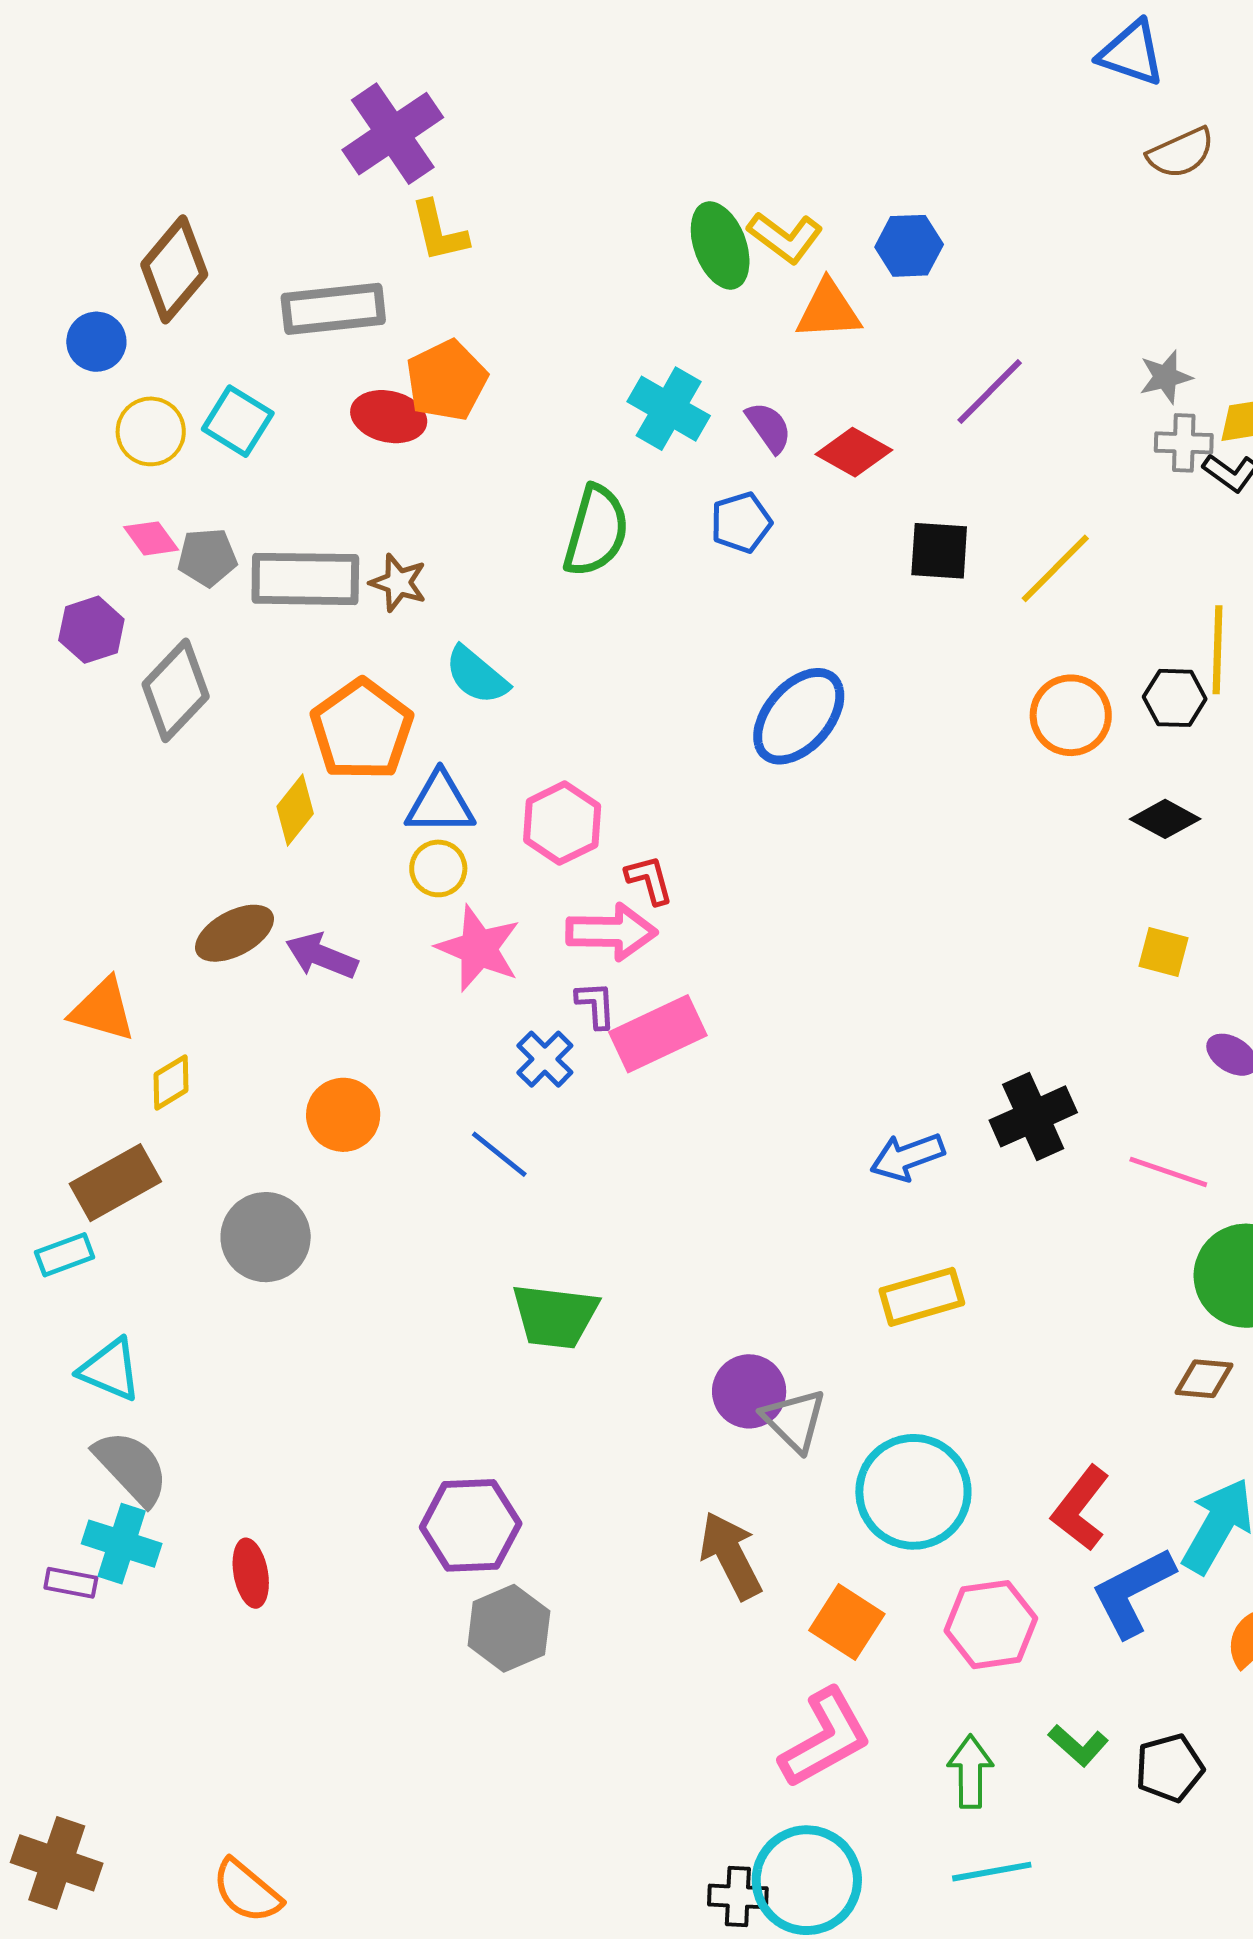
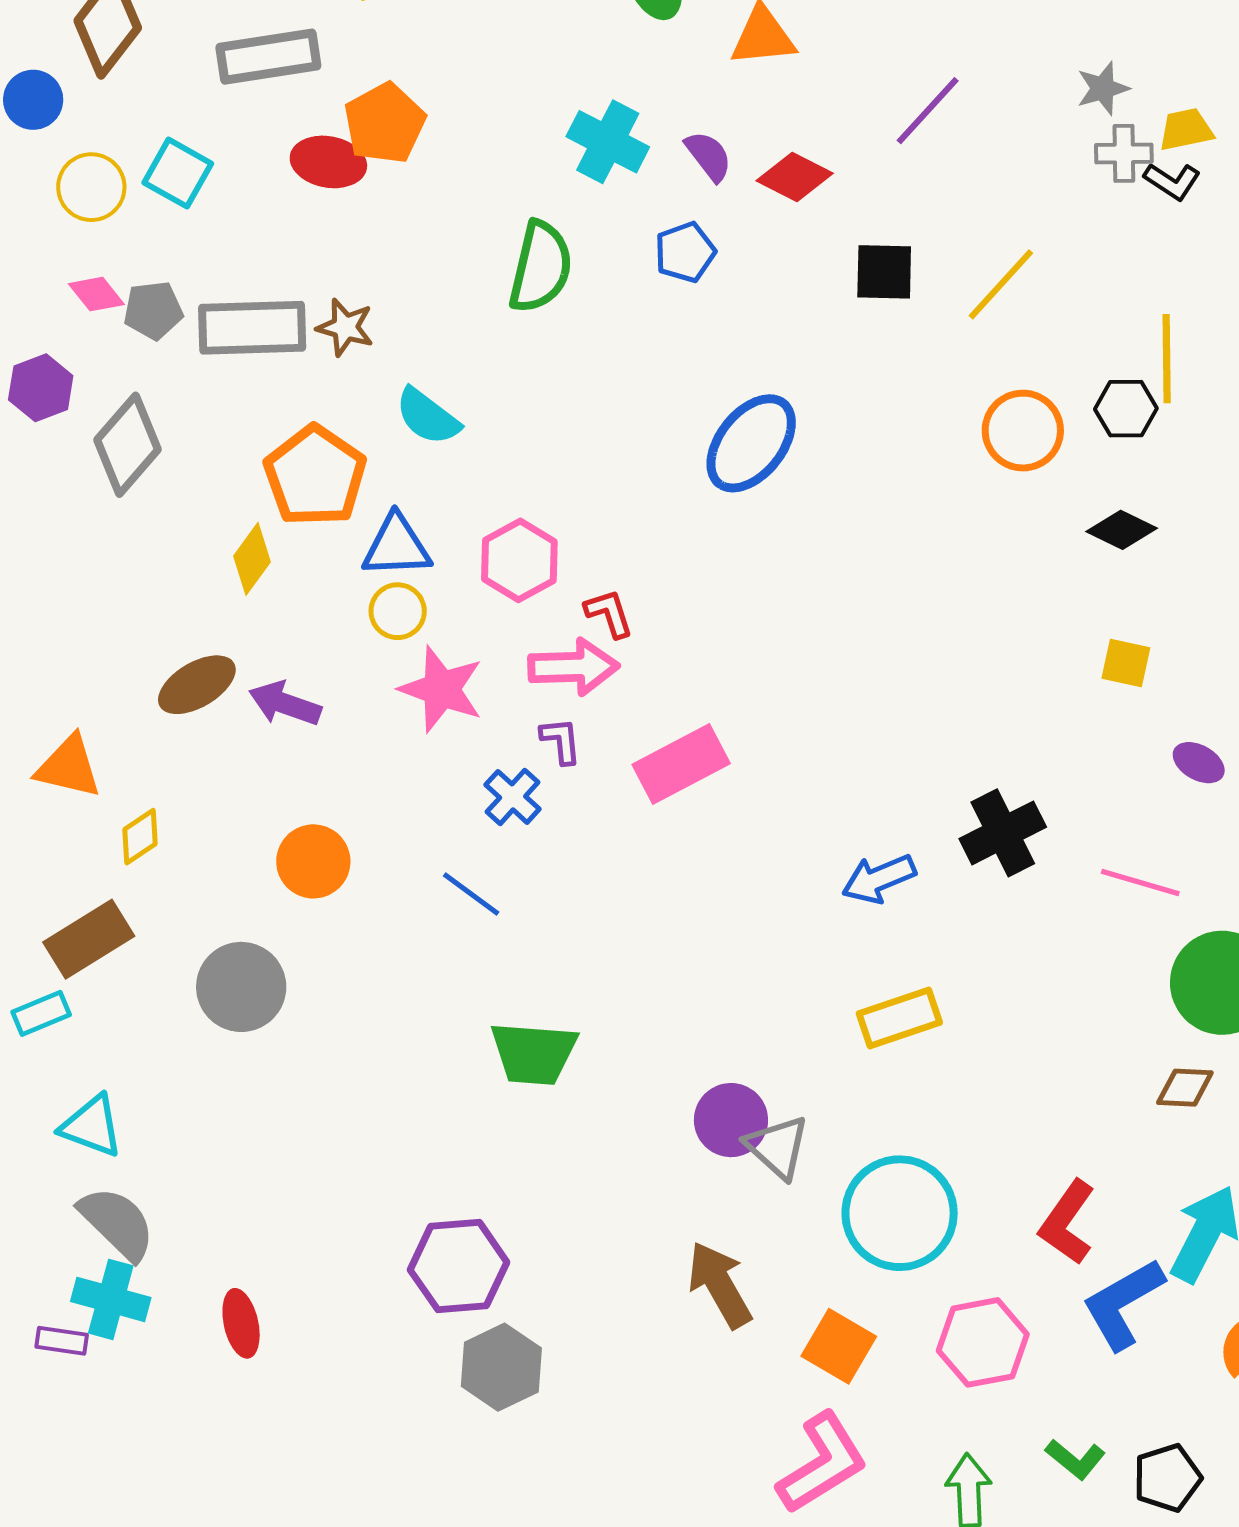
pink rectangle: (658, 1034) -> (681, 764), moved

